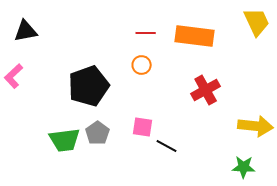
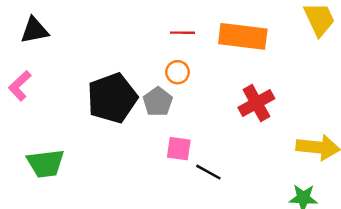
gray pentagon: (98, 133) -> (158, 102), moved
green trapezoid: (65, 140) -> (46, 163), moved

